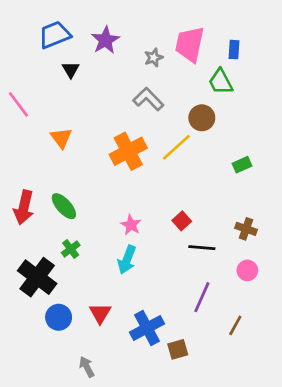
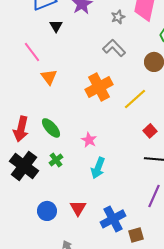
pink line: (18, 104) -> (32, 52), moved
yellow line: (176, 147) -> (135, 99), moved
red square: (182, 221) -> (150, 131), moved
pink star: (131, 225) -> (89, 140), moved
black cross: (37, 277) -> (24, 166), moved

